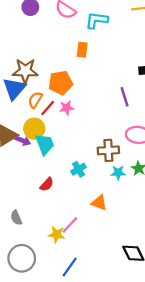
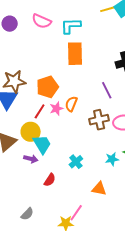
orange rectangle: (82, 50) -> (75, 54), moved, size x1.6
orange semicircle: (35, 100) -> (71, 104), moved
purple arrow: (23, 141) -> (31, 159), moved
brown cross: (108, 150) -> (99, 120), moved
gray semicircle: (16, 218) -> (27, 214), turned -104

